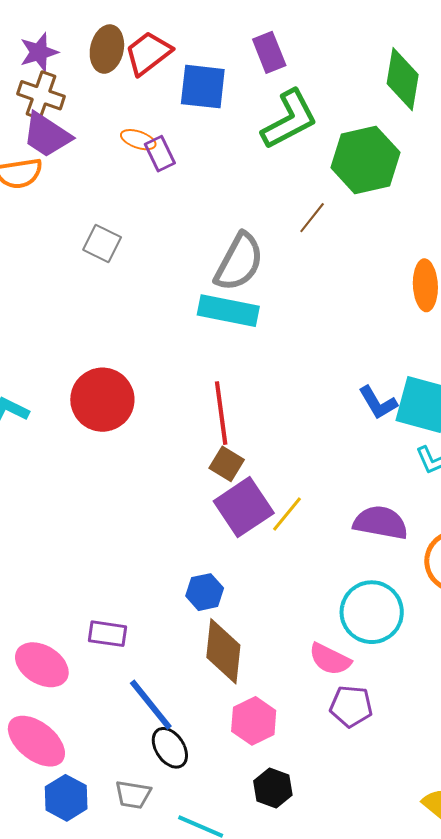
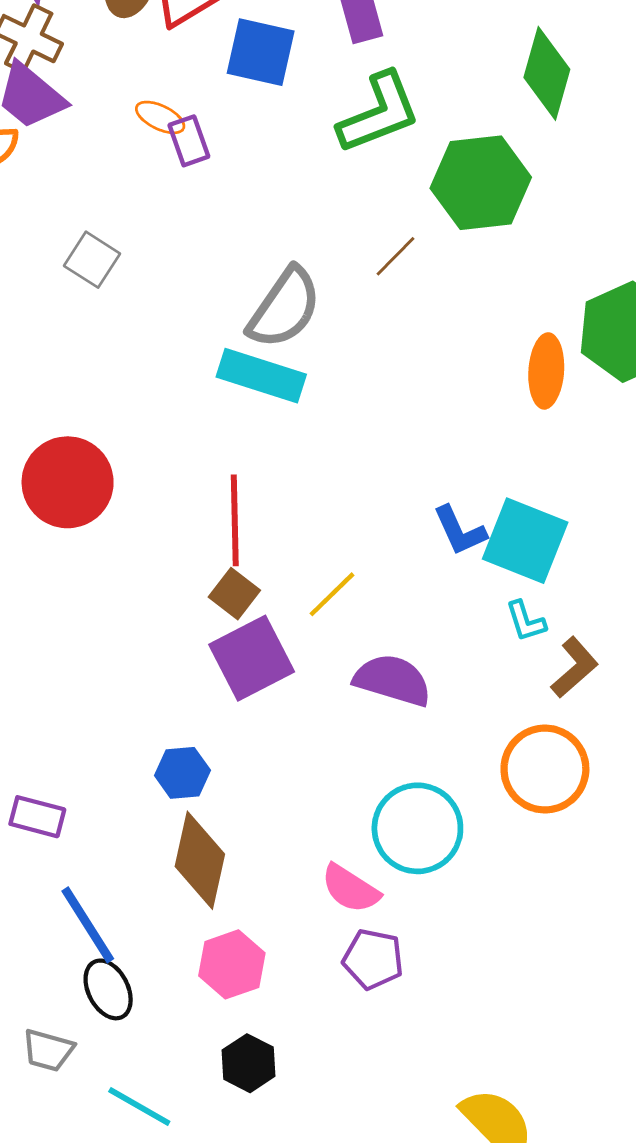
yellow line: (287, 514) -> (332, 594), moved
purple semicircle: (381, 523) -> (393, 680), moved

